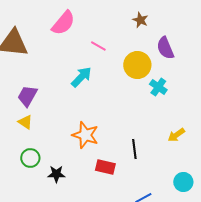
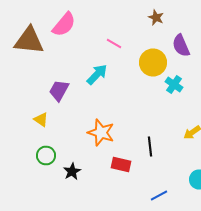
pink semicircle: (63, 23) -> (64, 24), moved
purple trapezoid: (27, 96) -> (59, 90), moved
black star: (56, 174) -> (72, 172), turned -30

